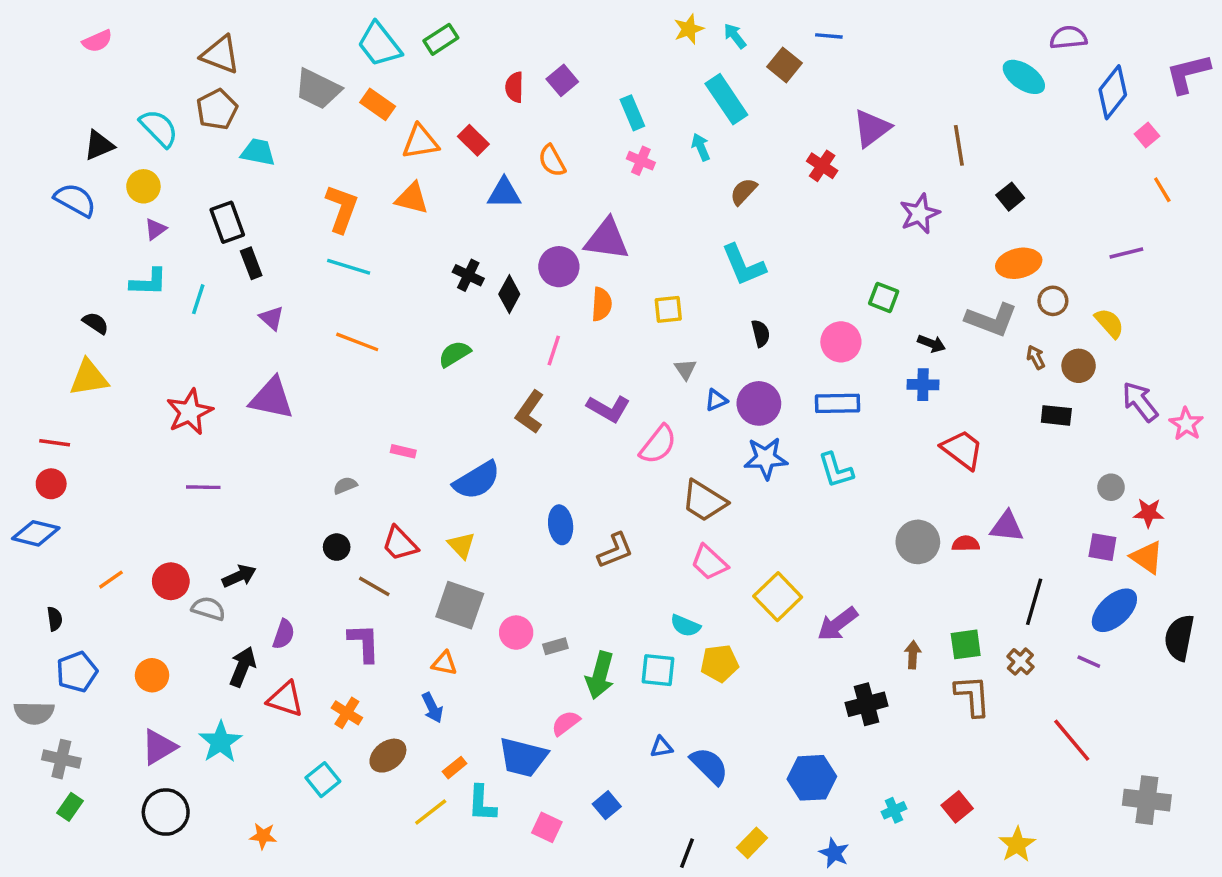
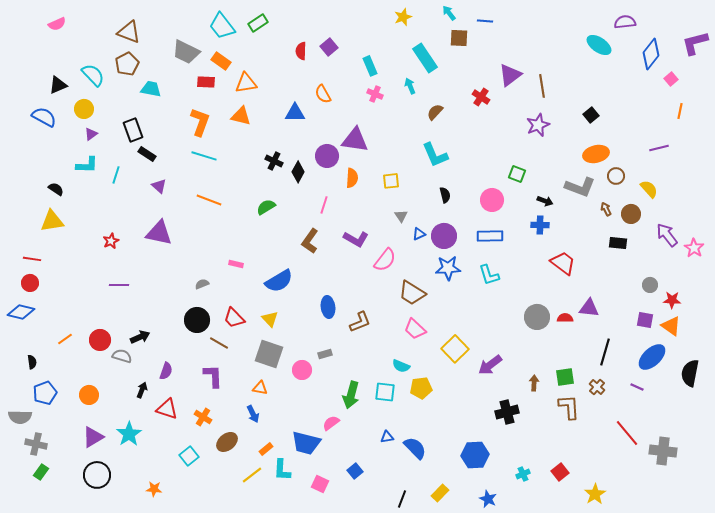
cyan arrow: (735, 36) -> (449, 13), moved
brown square: (785, 65) -> (459, 38), turned -36
red rectangle: (473, 140) -> (206, 82), moved, turned -42
brown line: (959, 145) -> (542, 86), moved
orange line: (1162, 190) -> (680, 111), turned 42
black rectangle: (251, 263) -> (147, 154), turned -36
red star: (190, 412) -> (111, 241), size x0.6
black circle: (337, 547) -> (197, 320), size x1.6
gray rectangle: (555, 646) -> (325, 354), moved
black arrow: (243, 667) -> (142, 390), size x0.7
gray cross: (1147, 800) -> (663, 451), moved

